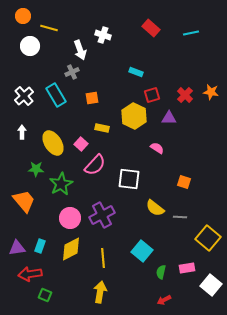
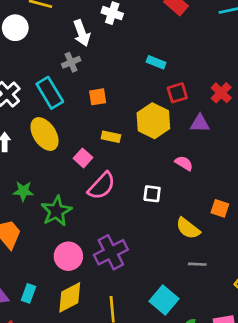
yellow ellipse: (53, 143) -> (44, 134), moved
white square: (129, 179) -> (152, 194), moved, size x0.6
yellow semicircle: (155, 208) -> (188, 228), moved
gray line: (180, 217) -> (197, 264), moved

